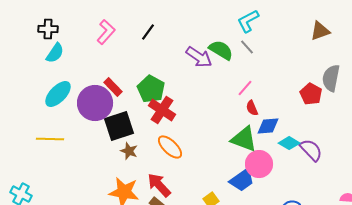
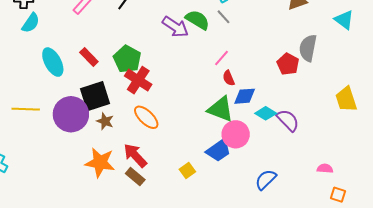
cyan ellipse: (58, 94) -> (53, 62), moved, turned -72
purple circle: (95, 103) -> (71, 114), moved

